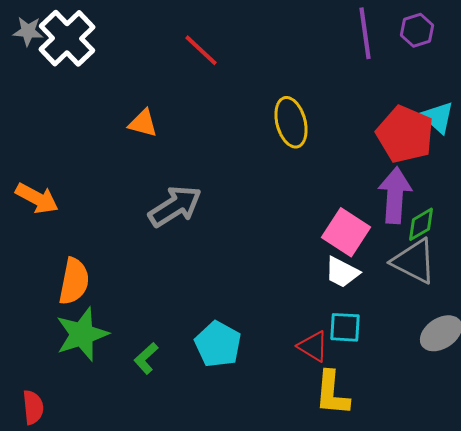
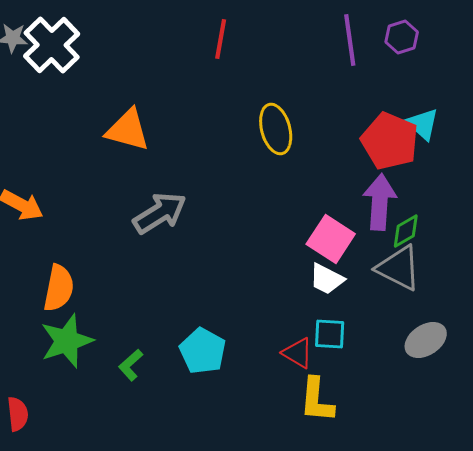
red line: (201, 50) -> (221, 39), moved, turned 57
orange triangle: (143, 123) -> (128, 130), size x1.5

